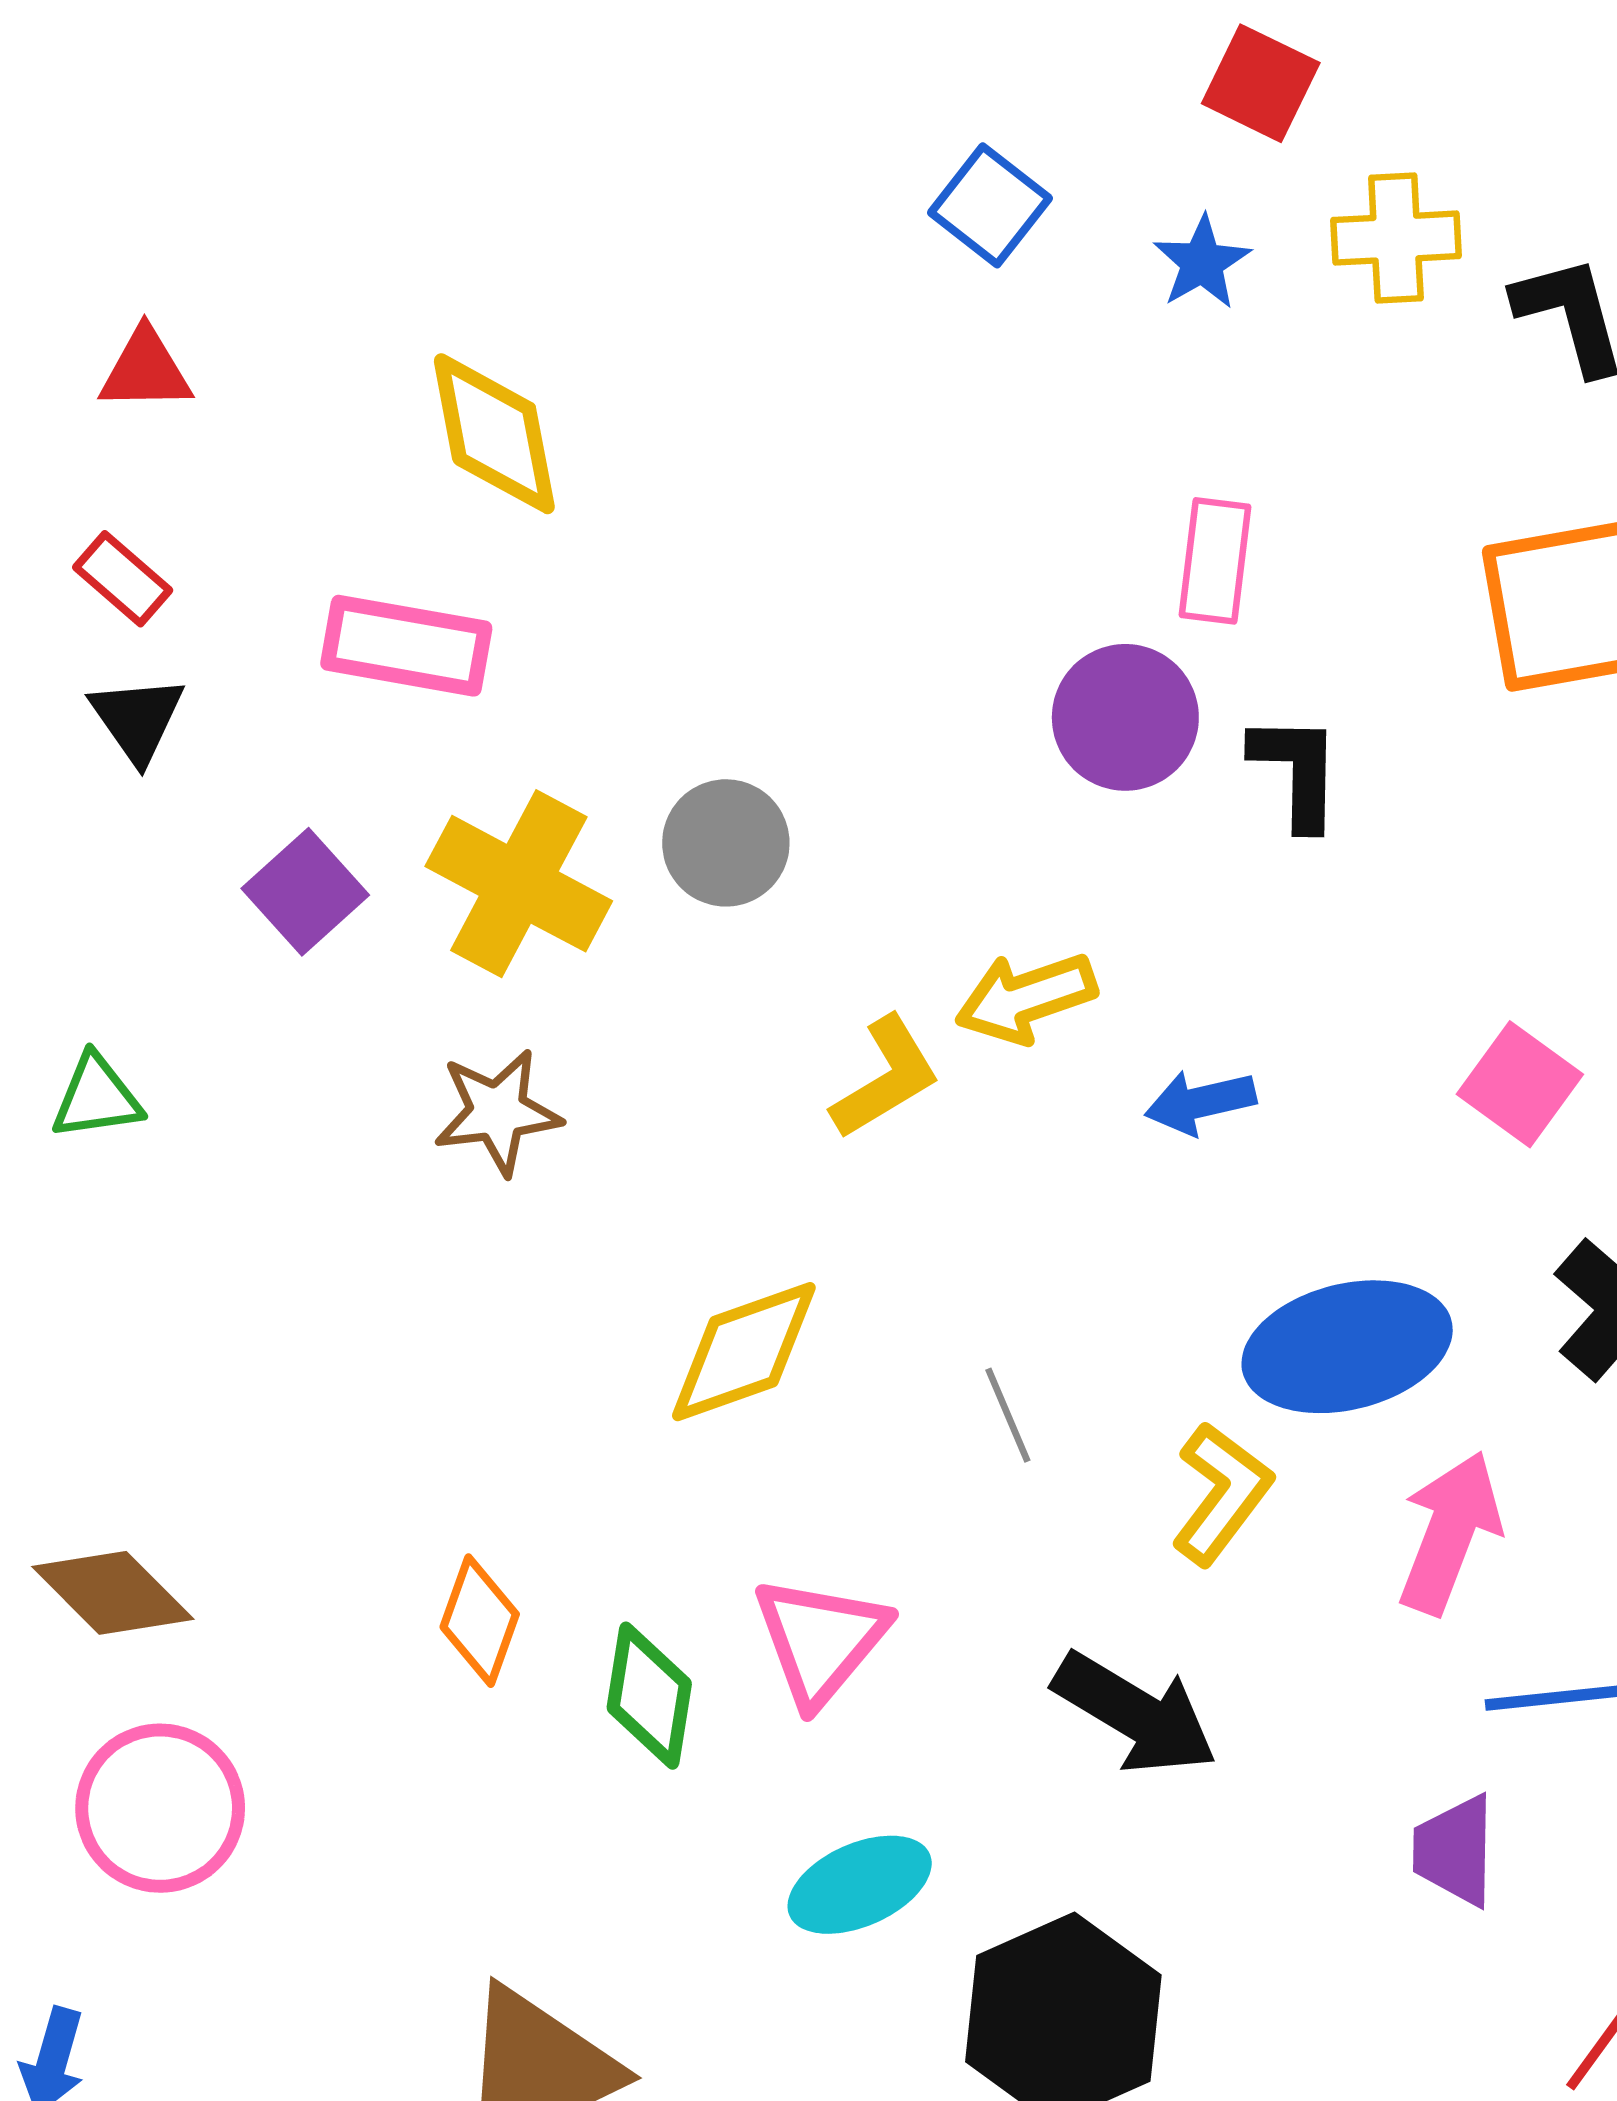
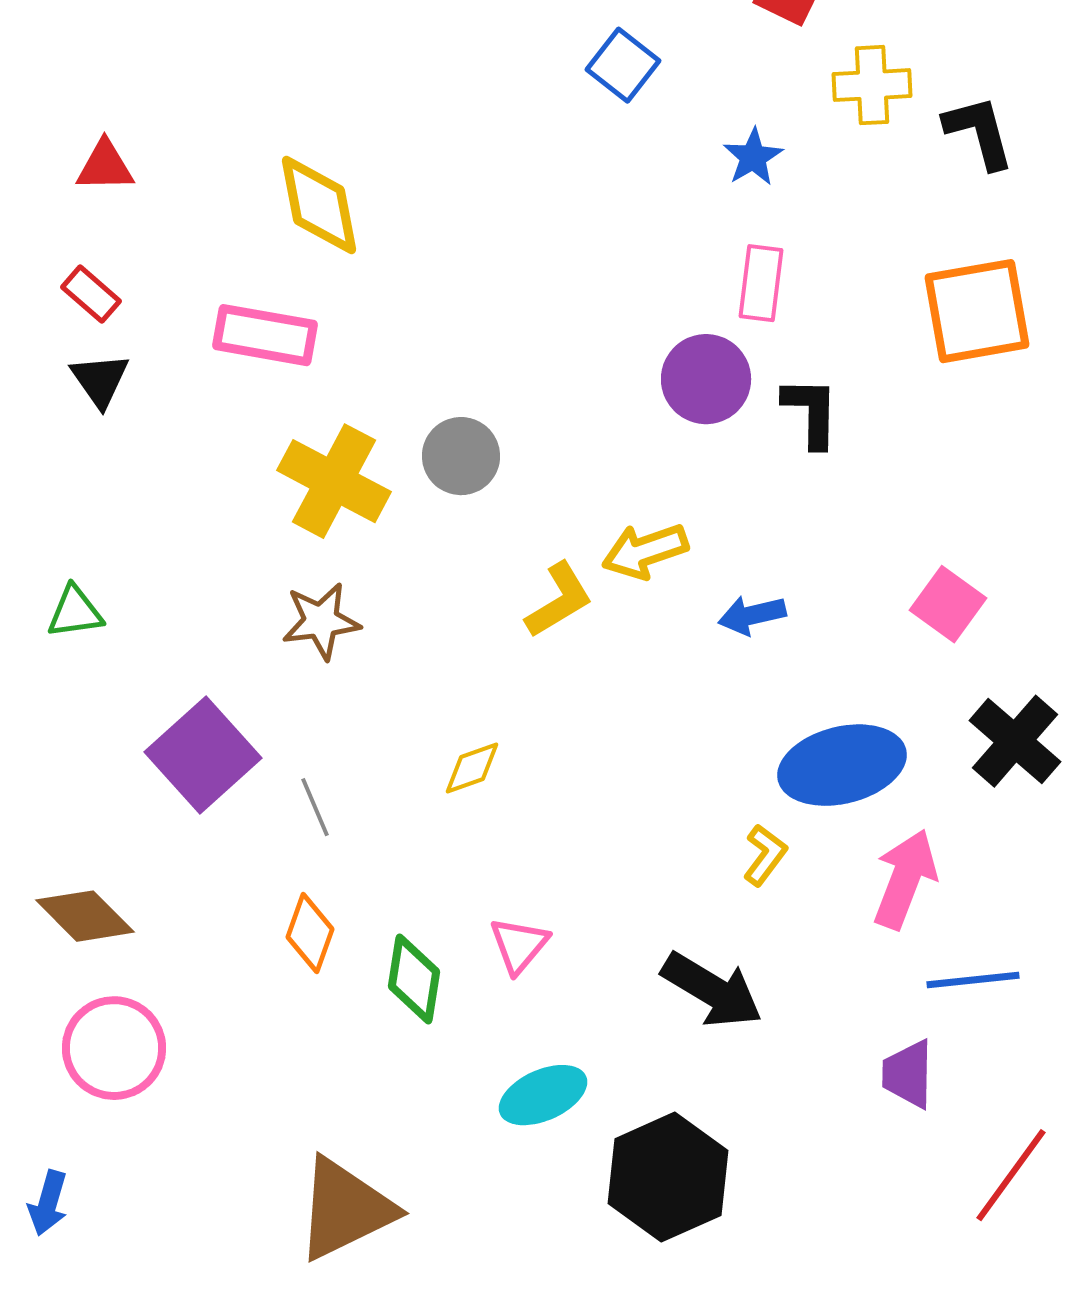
blue star: (1202, 262) -> (753, 157), moved
purple square: (305, 892) -> (203, 755), moved, size x1.5
yellow diamond: (744, 1352) -> (472, 768), size x0.6
gray line: (1008, 1415) -> (315, 807), moved
yellow L-shape: (1222, 1493) -> (765, 855), size x0.7
pink triangle: (820, 1640) -> (519, 945), size x0.7

